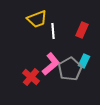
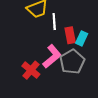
red rectangle: (82, 30) -> (70, 35), moved, turned -35
cyan rectangle: (84, 61) -> (82, 38), moved

